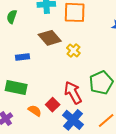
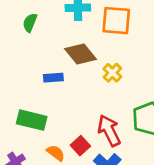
blue rectangle: (22, 57) -> (53, 78), moved

